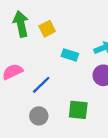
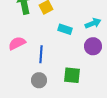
blue line: (41, 85) -> (41, 54), turned -42

